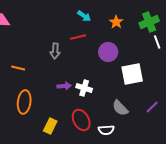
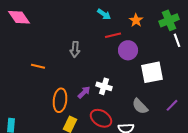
red line: (78, 37) -> (113, 35), moved
purple arrow: (64, 86) -> (84, 92), moved, turned -40
orange ellipse: (24, 102) -> (60, 100), moved
red ellipse: (81, 120) -> (101, 118), turned -30

